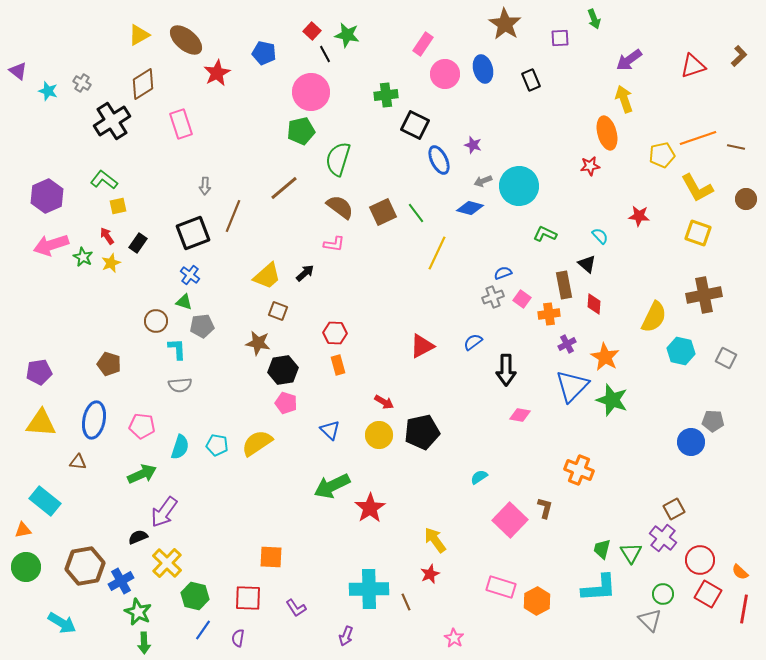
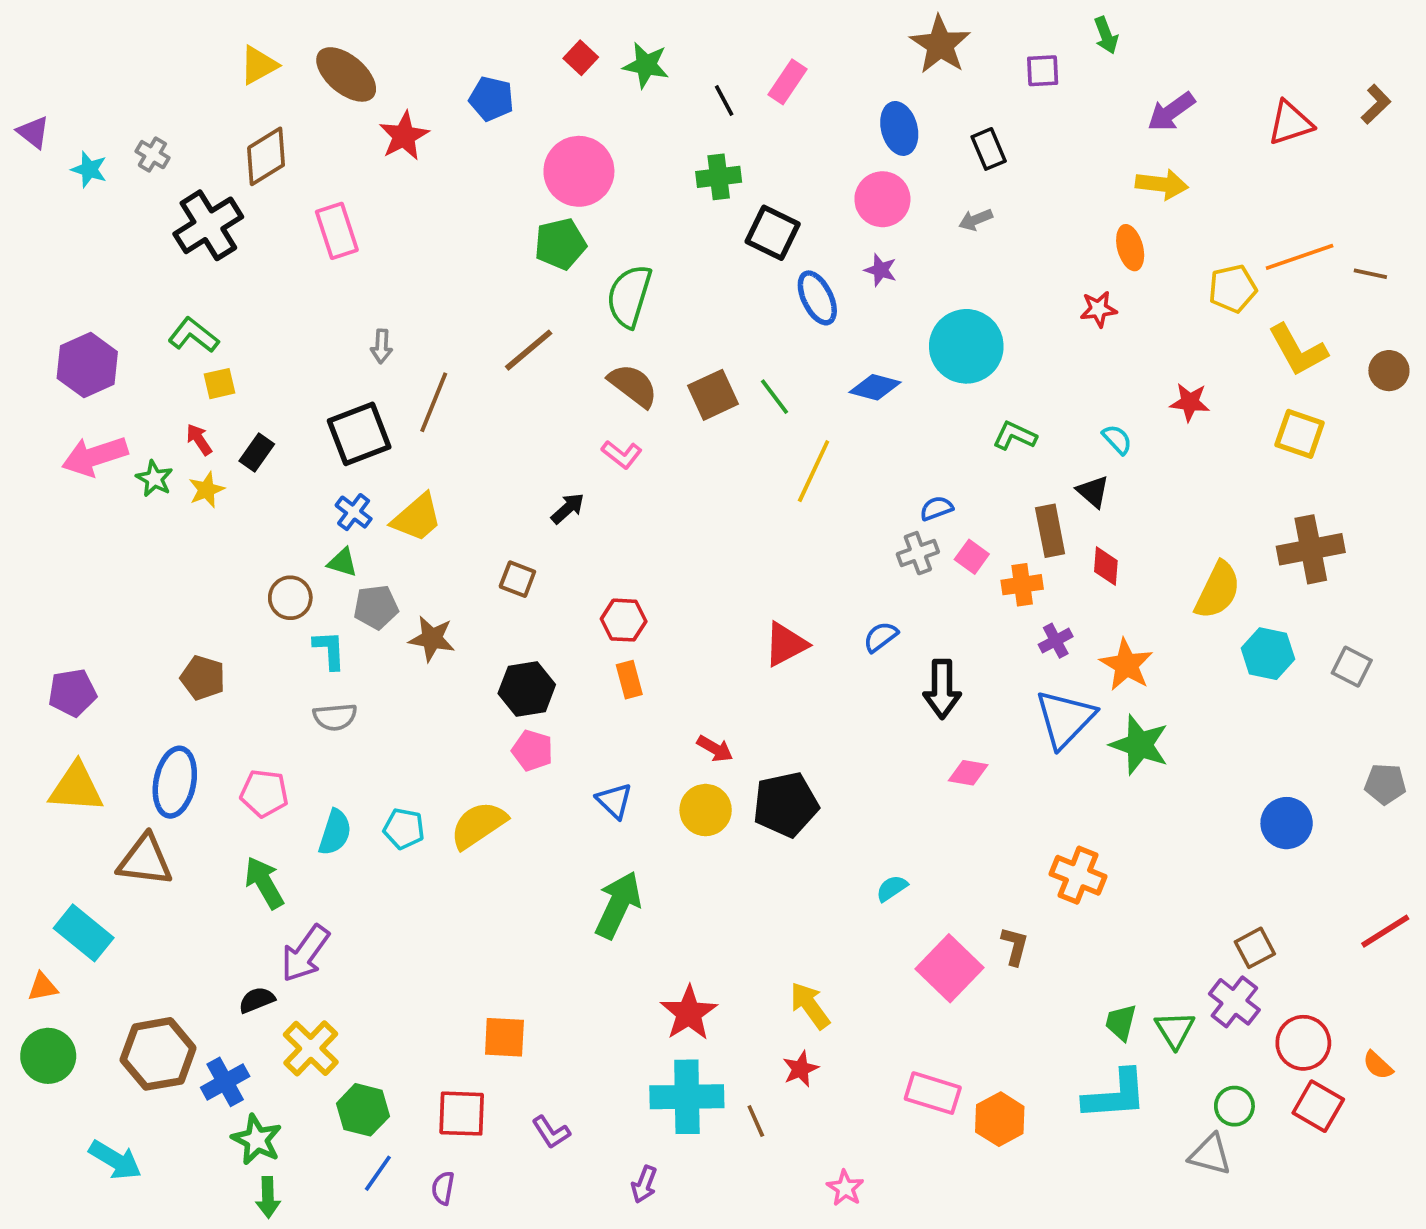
black line: (325, 54) -> (724, 101), moved
pink circle: (445, 74) -> (882, 199), moved
yellow arrow: (624, 99) -> (1162, 184), turned 116
orange ellipse: (607, 133) -> (1130, 248), size x0.7
gray arrow: (483, 181) -> (976, 220), moved
pink L-shape: (334, 244) -> (622, 454), turned 30
yellow trapezoid: (267, 276) -> (417, 518), moved
brown star: (258, 343) -> (432, 639), moved
gray pentagon: (713, 421) -> (1385, 784), moved
brown triangle: (78, 462) -> (145, 860), size x1.8
green arrow: (142, 474) -> (264, 883), turned -96
green arrow: (332, 486) -> (618, 905), turned 141
red star: (370, 508) -> (689, 1013), moved
red line: (744, 609) -> (1385, 931), moved, turned 48
gray triangle: (650, 620) -> (1210, 1155), turned -30

